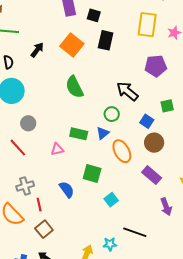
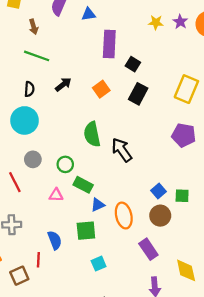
orange square: (72, 45) -> (101, 89), size x0.7
black arrow: (127, 91) -> (122, 150), moved
green square: (167, 106) -> (182, 196), moved
green circle: (112, 114) -> (65, 164), moved
blue triangle: (103, 133) -> (98, 205), moved
green square: (92, 174) -> (86, 231), turned -36
red line: (39, 205) -> (38, 260), moved

